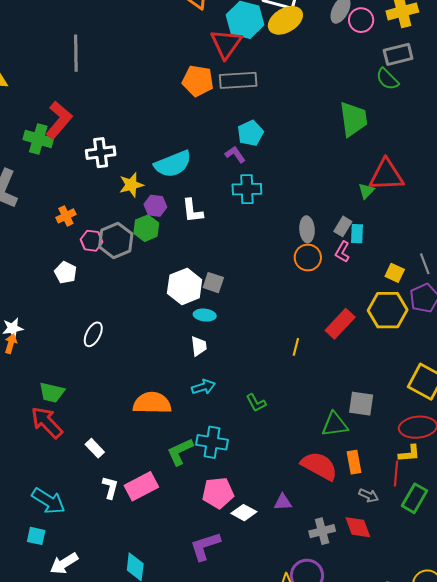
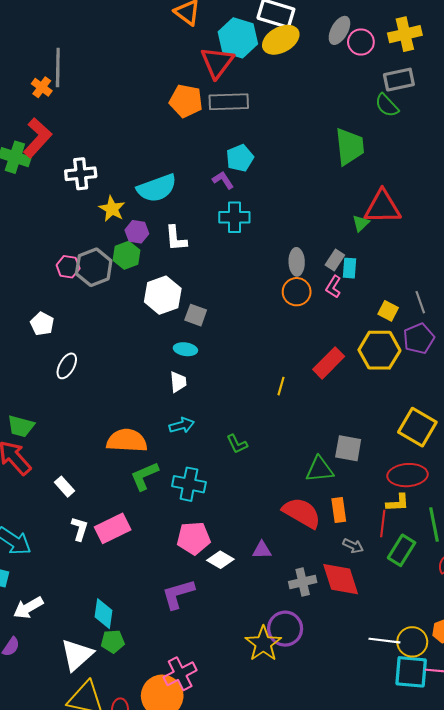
yellow star: (131, 185) -> (112, 209), turned -30
orange cross: (66, 216) -> (42, 87), moved, turned -30
white pentagon: (66, 273) -> (42, 324), moved
white hexagon: (185, 286) -> (163, 295), moved
green L-shape: (180, 452) -> (144, 476), moved
red diamond: (358, 527) -> (341, 579), size x1.4

